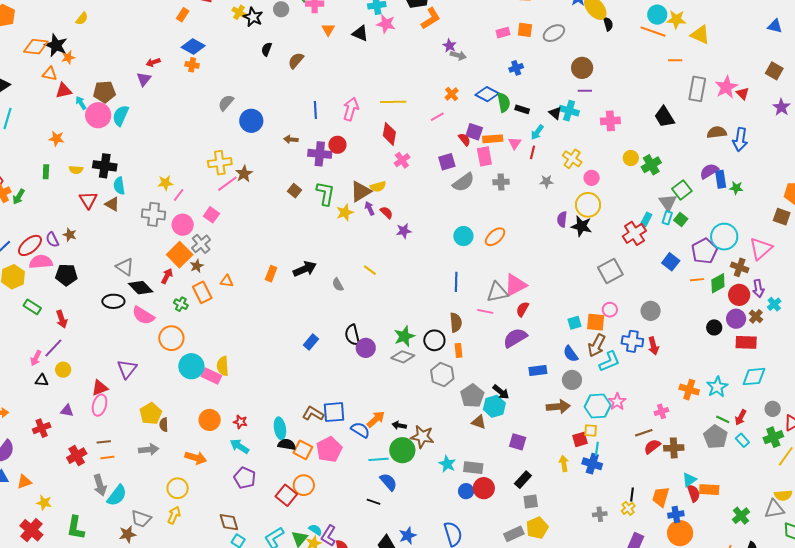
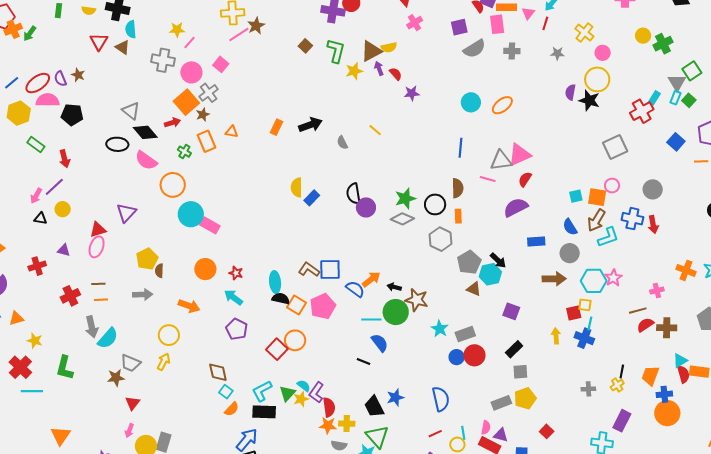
red arrow: (167, 276) -> (172, 123), turned 42
yellow semicircle: (223, 366) -> (297, 187), moved
gray rectangle: (473, 468) -> (465, 334), turned -30

